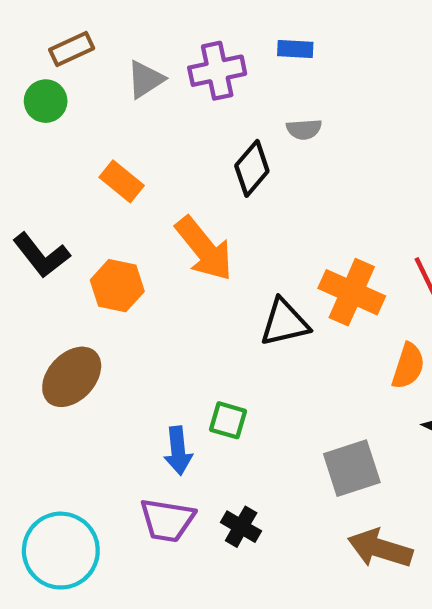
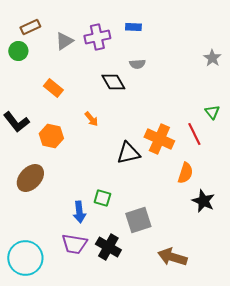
black diamond: (252, 168) -> (113, 82), turned -70
orange arrow: (204, 249) -> (91, 119), size x0.5
gray square: (352, 468) -> (138, 220), moved
black cross: (241, 527) -> (108, 247), size x1.4

